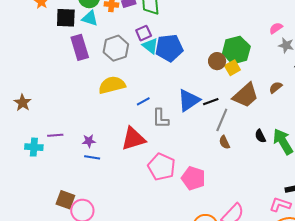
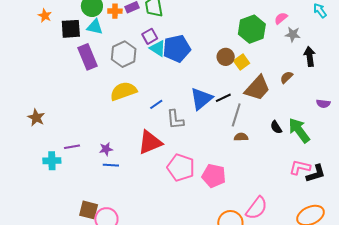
green hexagon: (236, 50) -> (252, 29), moved
brown semicircle: (224, 142) -> (241, 137), turned 120
pink L-shape: (280, 205) -> (300, 167), moved

